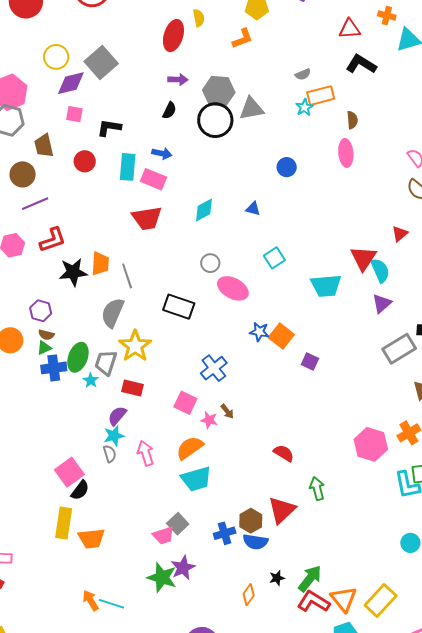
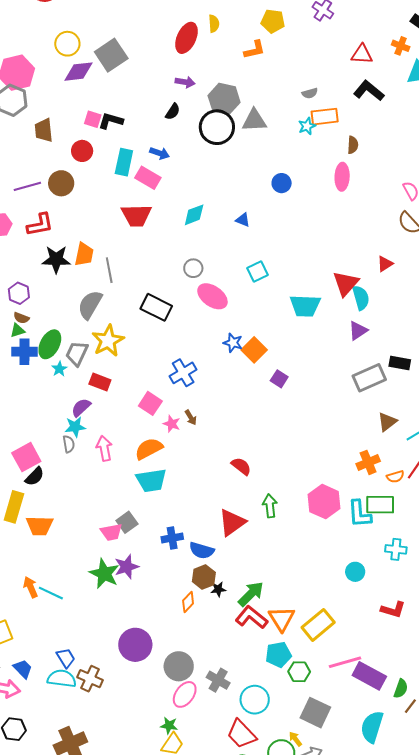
pink square: (74, 114) -> (93, 119), moved
brown circle: (23, 174) -> (61, 183), moved
pink hexagon: (371, 444) -> (324, 502), moved
brown hexagon: (251, 521) -> (204, 577), moved

